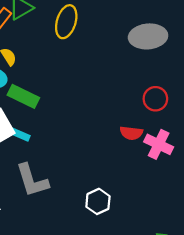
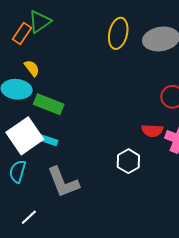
yellow ellipse: (66, 22) -> (118, 33), moved
white hexagon: (98, 201) -> (128, 161), moved

